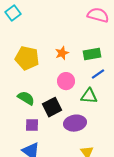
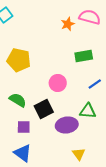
orange star: (62, 53) -> (68, 24), moved
blue line: (98, 74) -> (95, 84), moved
green triangle: (89, 96) -> (88, 111), moved

